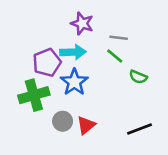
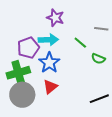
gray line: (119, 38) -> (101, 29), moved
gray circle: (63, 121) -> (22, 95), moved, size x1.6
red triangle: (86, 125) -> (50, 87), moved

